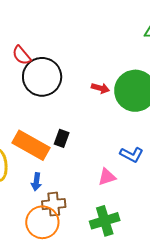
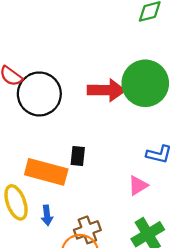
red arrow: (100, 88) -> (106, 90), size x1.8
blue arrow: (36, 182) -> (47, 215), moved

